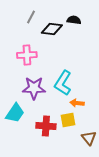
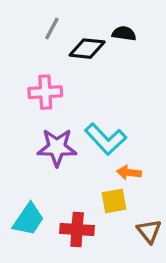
cyan L-shape: (63, 83) -> (106, 139), turned -75
cyan trapezoid: (15, 113) -> (28, 219), moved
red cross: (46, 126) -> (77, 229), moved

